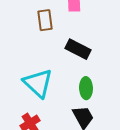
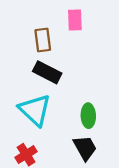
black rectangle: (78, 49) -> (47, 72), moved

